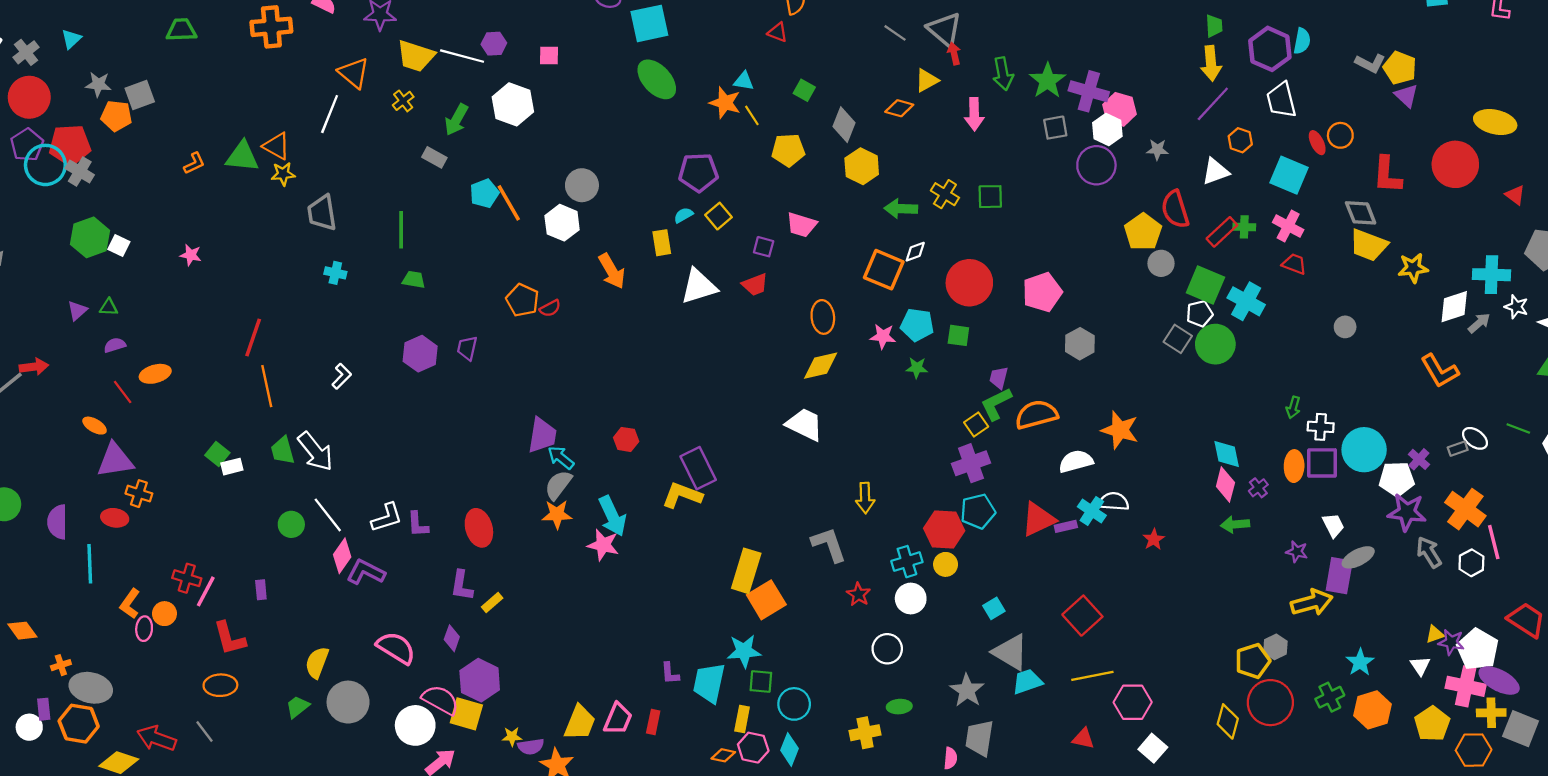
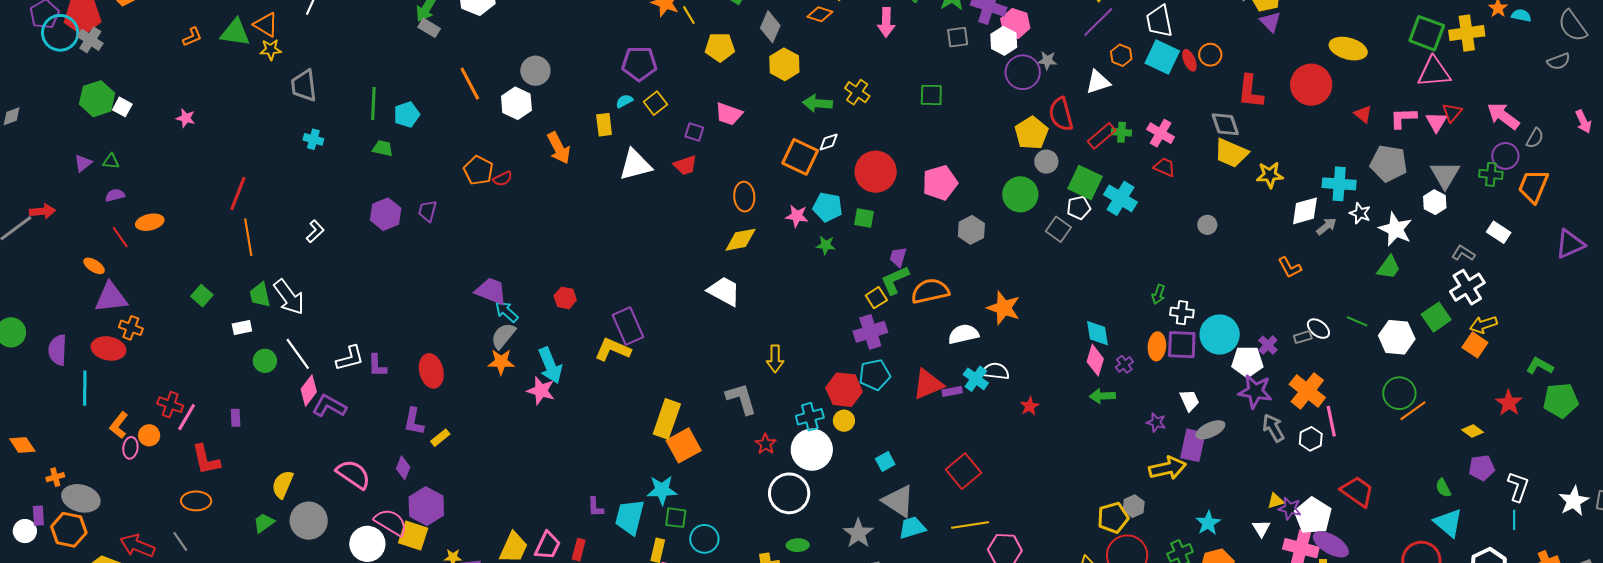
gray rectangle: (434, 157) -> (429, 28), moved
purple circle: (1096, 165) -> (1023, 72), moved
cyan square: (1289, 175) -> (1162, 57), moved
cyan pentagon: (484, 193) -> (407, 115), moved
green square: (990, 197) -> (931, 95), moved
green circle: (1215, 344) -> (1020, 194), moved
orange L-shape: (1440, 371) -> (1290, 267), size x0.7
purple trapezoid: (542, 435) -> (491, 291), turned -80
white rectangle: (232, 467) -> (242, 328), moved
red ellipse: (115, 518) -> (108, 348), size x1.4
white circle: (911, 599) -> (812, 450), size x1.5
white circle: (887, 649) -> (789, 493), size x1.5

